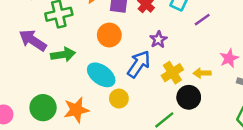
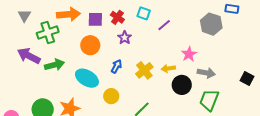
purple star: (158, 40) -> (125, 38), moved
blue arrow: (139, 64) -> (116, 66), size x0.6
black circle: (189, 97) -> (182, 85), moved
yellow circle: (119, 99) -> (111, 96), moved

